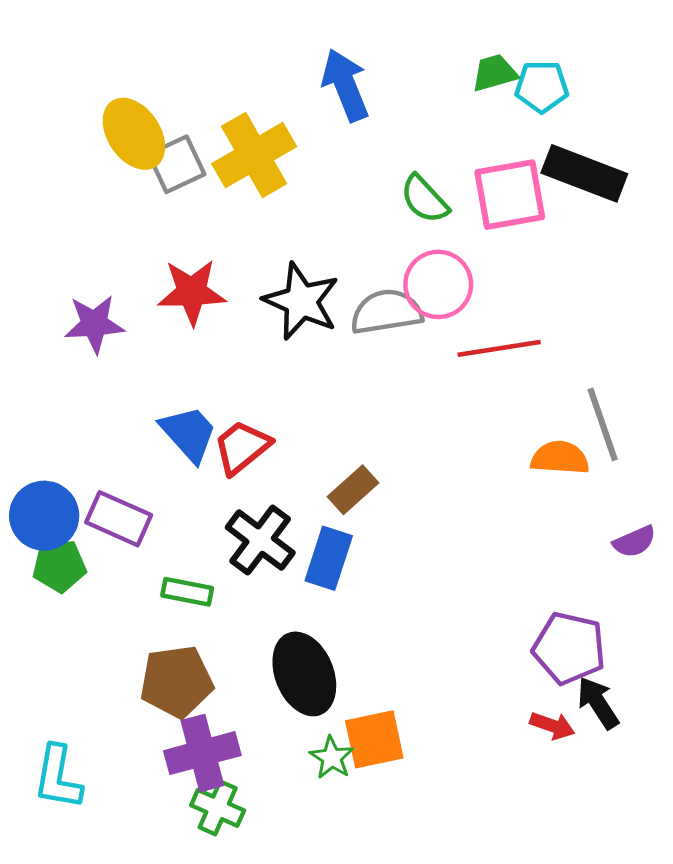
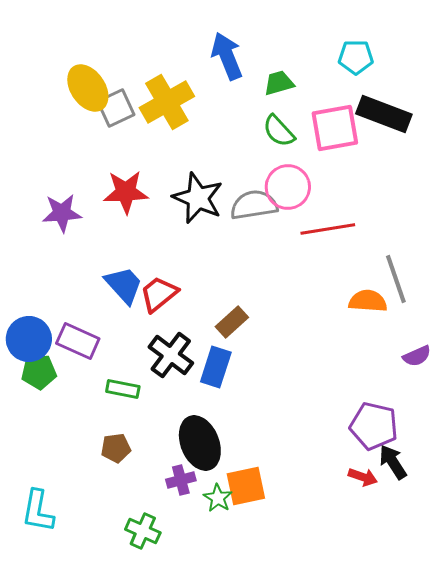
green trapezoid: (495, 73) -> (279, 83), moved
brown pentagon: (177, 682) -> (116, 448), size x0.6
purple cross: (202, 753) -> (181, 480), moved, size x0.6

